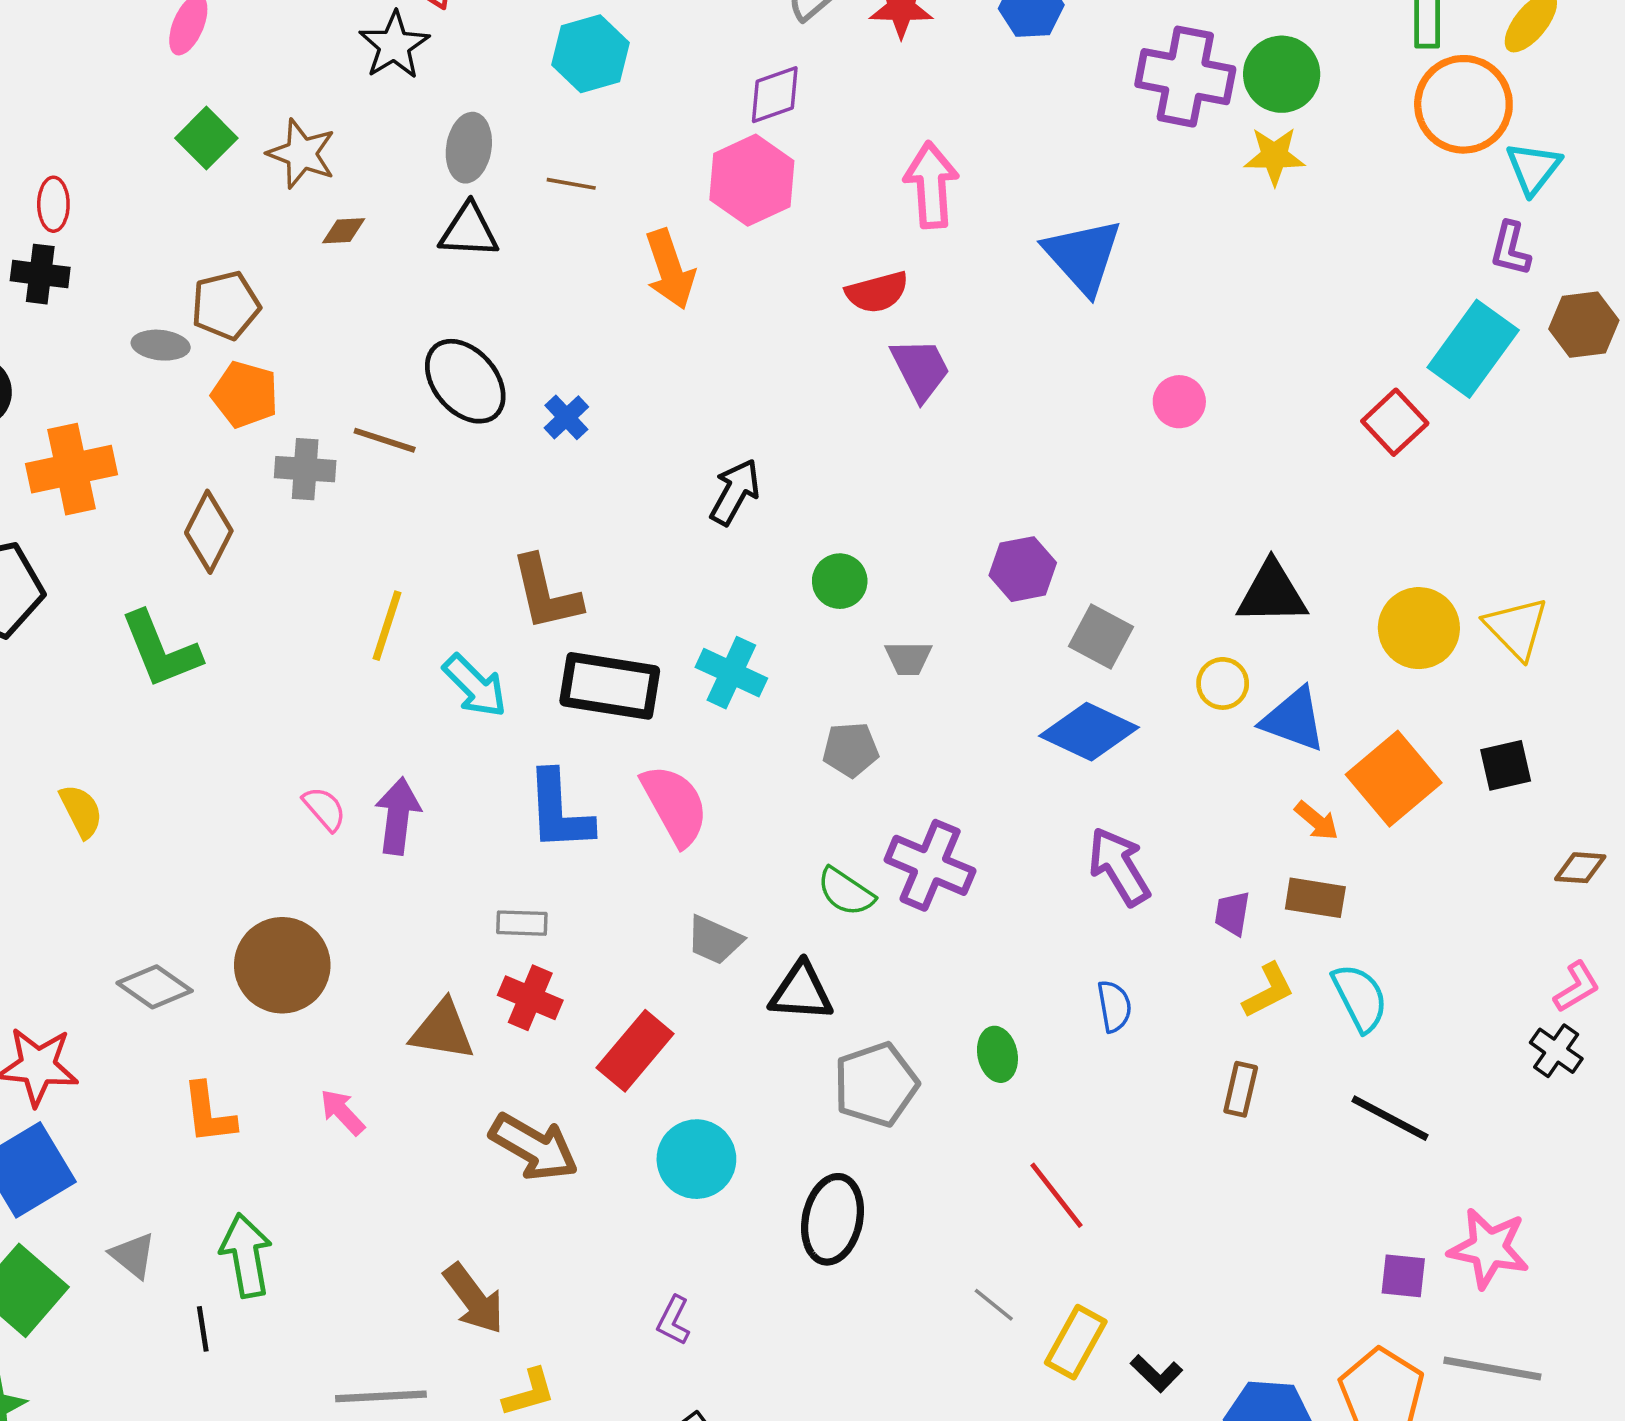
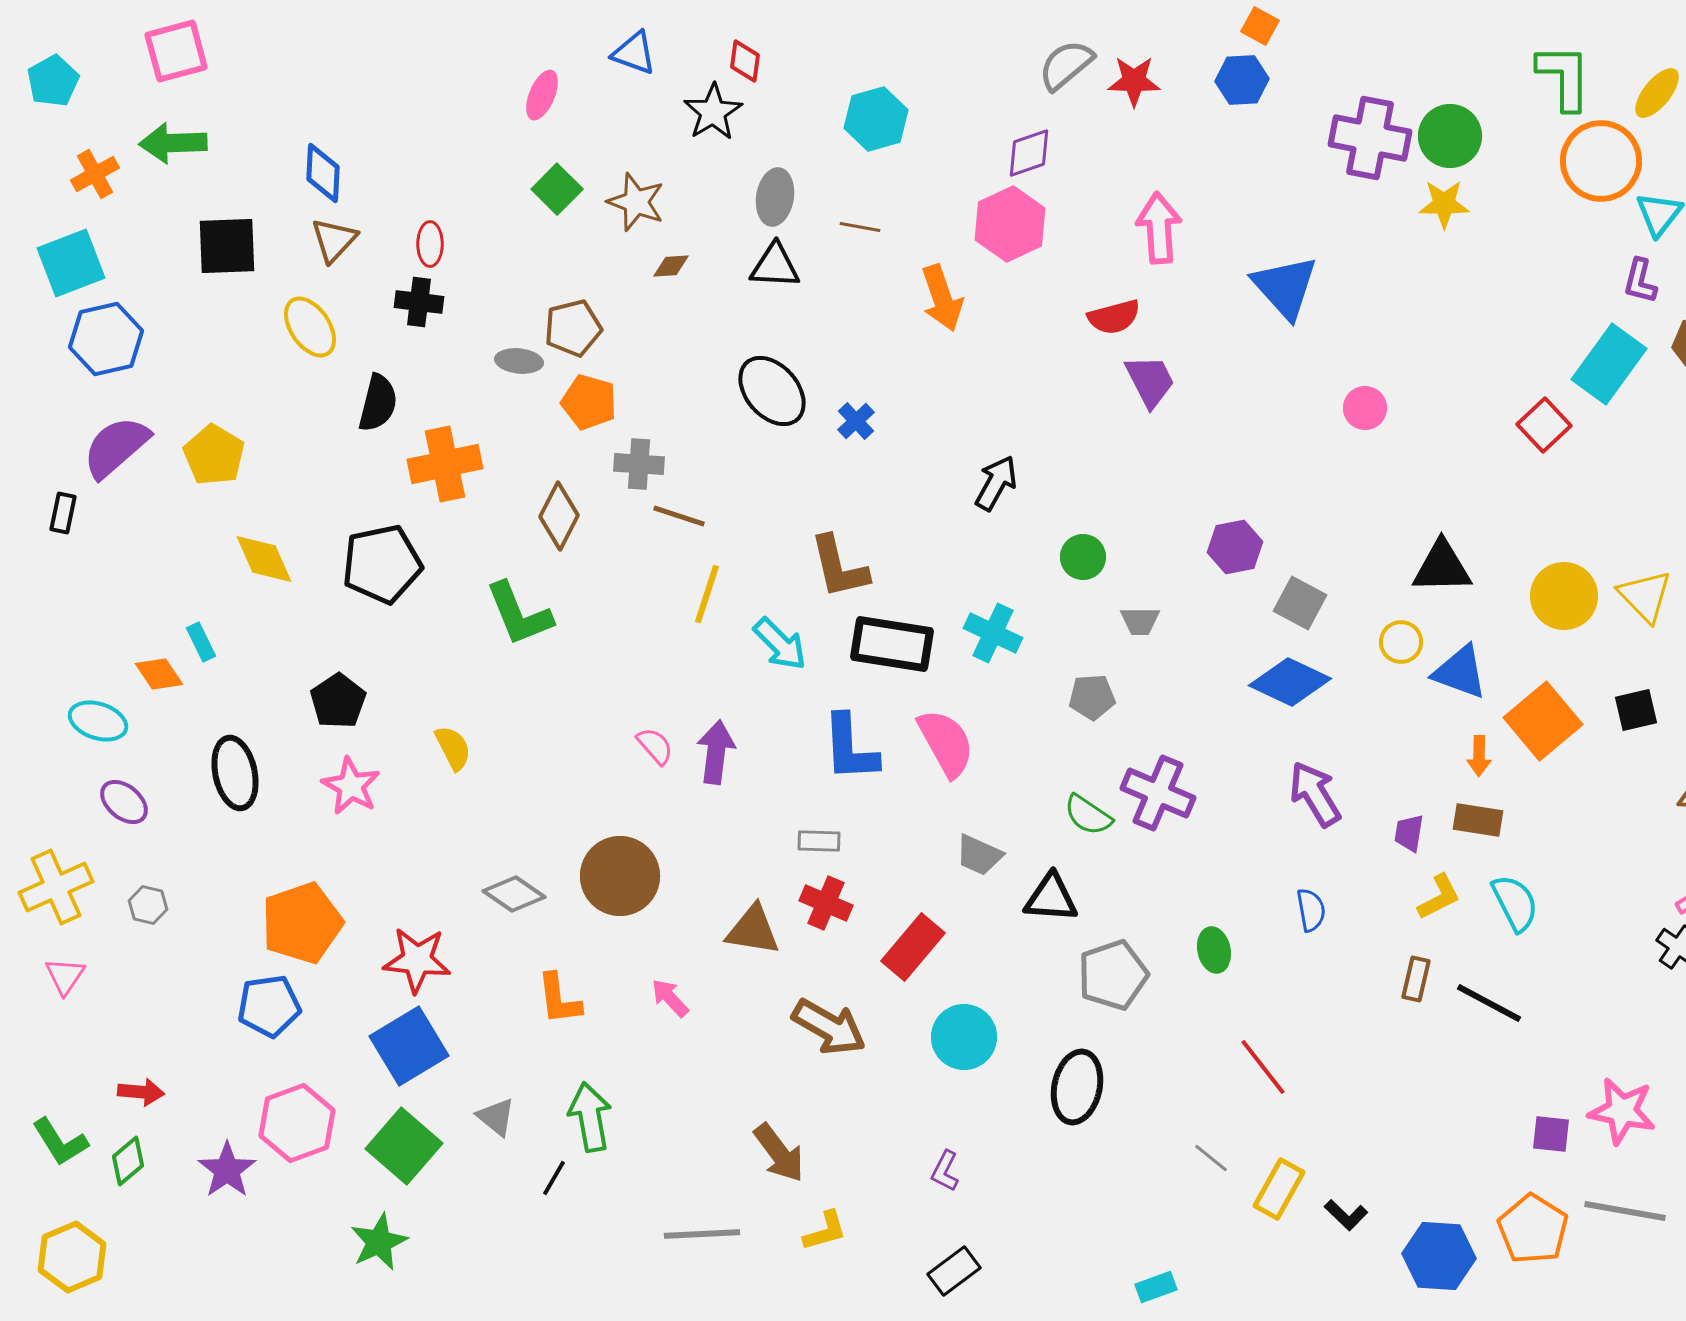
brown line: (385, 440) -> (679, 516), moved
orange arrow: (1317, 821) -> (1479, 756), turned 51
black line: (1390, 1118) -> (1489, 1003), moved
black line: (203, 1329) -> (554, 1178), turned 39

